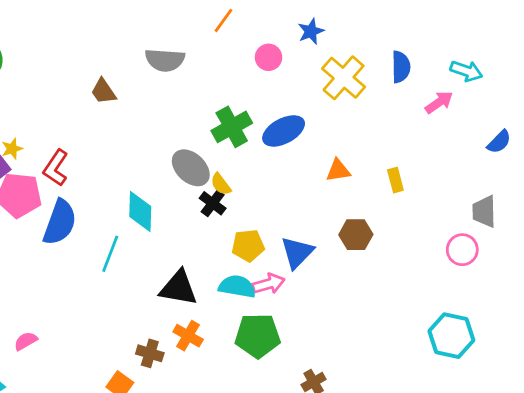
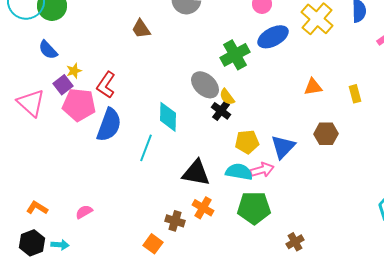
blue ellipse: (284, 131) -> (273, 37), moved

